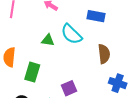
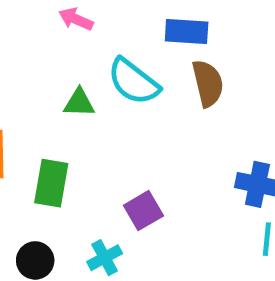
brown semicircle: (104, 54) -> (208, 83), moved

